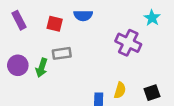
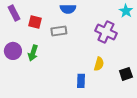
red square: (55, 24) -> (35, 22), moved
gray rectangle: (62, 53) -> (59, 31), moved
yellow semicircle: (120, 90) -> (99, 64), moved

